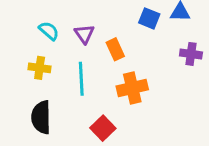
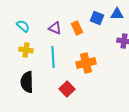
cyan semicircle: (49, 31) -> (23, 26), moved
purple triangle: (84, 34) -> (55, 28), turned -32
orange rectangle: (115, 49) -> (77, 28), moved

